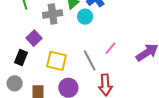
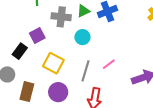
cyan circle: (85, 17) -> (82, 37), moved
gray line: (90, 60) -> (86, 71), turned 30

